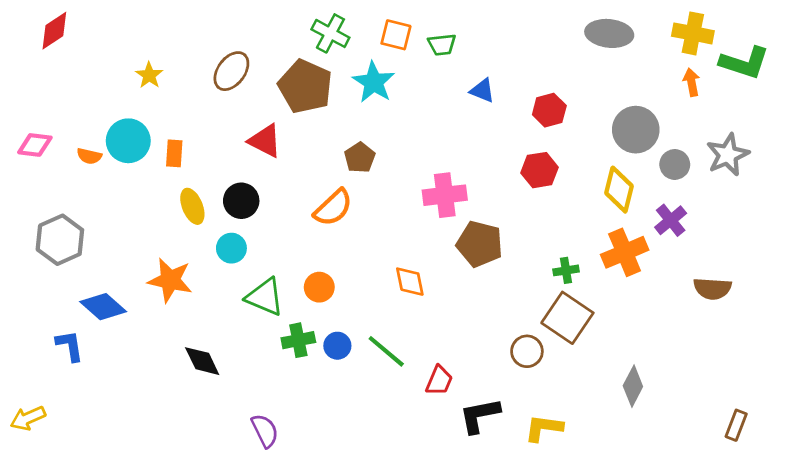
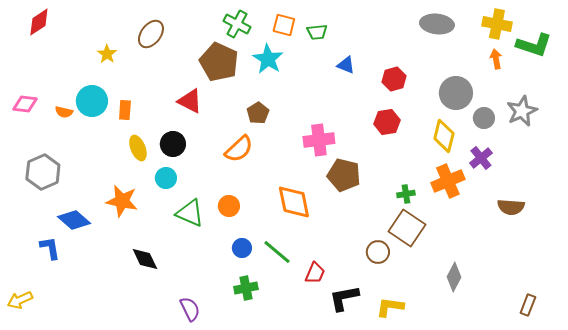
brown ellipse: (231, 71) -> (151, 34), moved
orange diamond: (410, 282) -> (294, 202), size x1.5
green cross: (298, 340) -> (246, 288), moved

